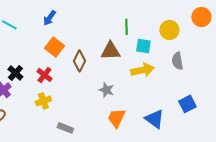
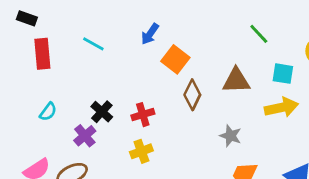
green line: (126, 27) -> (259, 34), moved, turned -42
orange square: (54, 47) -> (175, 59), moved
red cross: (44, 75) -> (143, 115), turned 35

